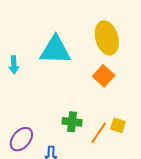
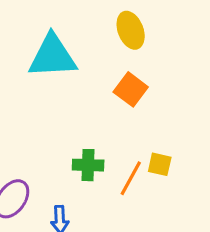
yellow ellipse: (107, 38) -> (131, 30), size x0.7

